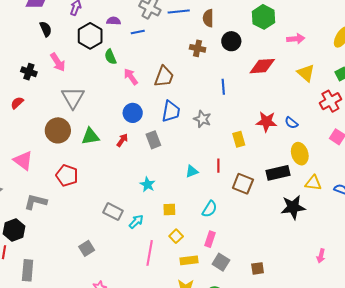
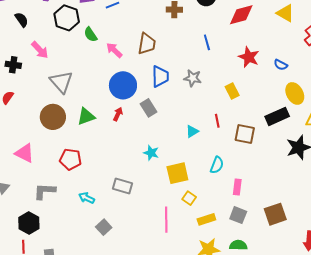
blue circle: (133, 113) -> (123, 85), size x1.4
red star: (266, 122) -> (249, 57), moved, turned 30
yellow square: (169, 209) -> (177, 173), size x1.6
cyan arrow: (136, 222) -> (87, 198), moved, turned -98
pink rectangle: (210, 239) -> (237, 187), moved
brown square: (258, 268) -> (275, 214), size x1.6

